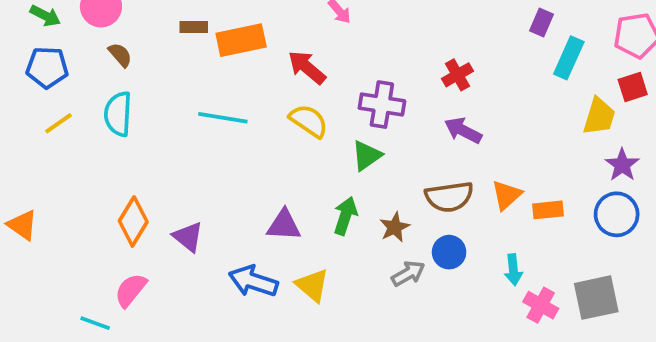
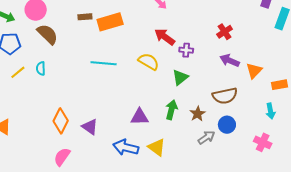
brown semicircle: (120, 55) -> (48, 34), size x1.6
red arrow: (307, 67) -> (165, 37), moved
purple cross: (382, 105) -> (186, 50), size x0.6
cyan semicircle: (118, 114) -> (41, 68), moved, size x0.6
orange triangle: (507, 195) -> (254, 71), moved
orange rectangle: (548, 210) -> (280, 85), moved
cyan arrow: (513, 270) -> (270, 111), moved
pink cross: (541, 305) -> (263, 142), moved

